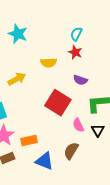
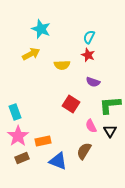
cyan star: (18, 34) -> (41, 29), moved
yellow arrow: (17, 79) -> (31, 54), moved
red square: (58, 103) -> (71, 104), size x0.7

